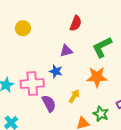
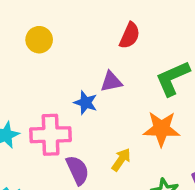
blue star: (56, 71) -> (86, 103), moved

